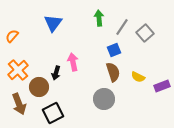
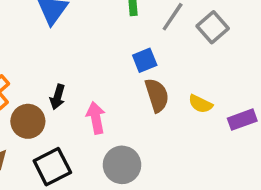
blue square: (114, 50) -> (145, 60), moved
pink arrow: (73, 62) -> (96, 118), moved
gray circle: (104, 99) -> (122, 165), moved

